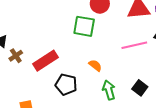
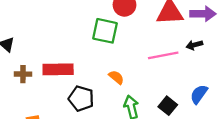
brown cross: (16, 56) -> (23, 74), moved, turned 32
red rectangle: (45, 61) -> (58, 69), turned 30

